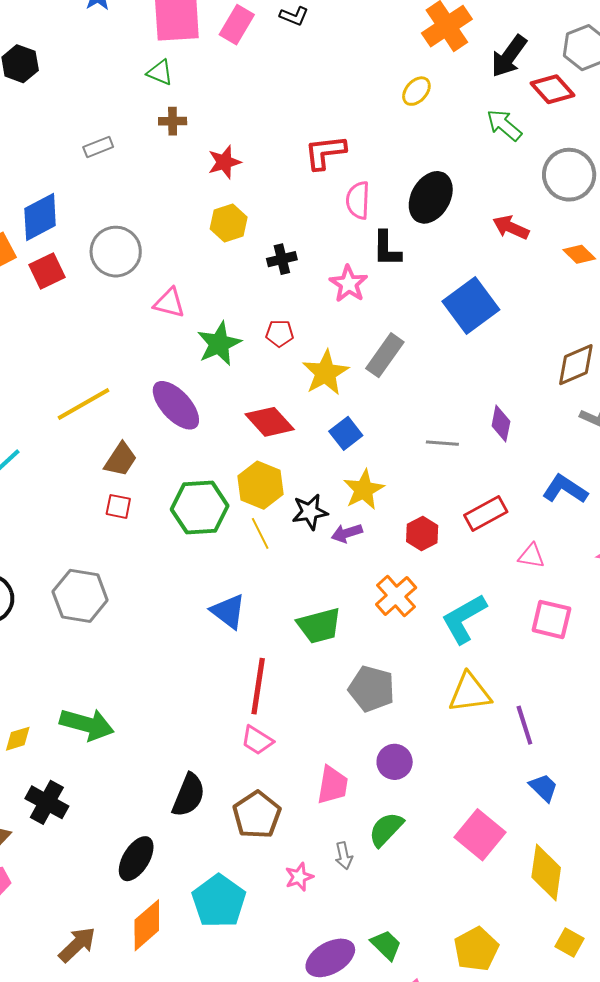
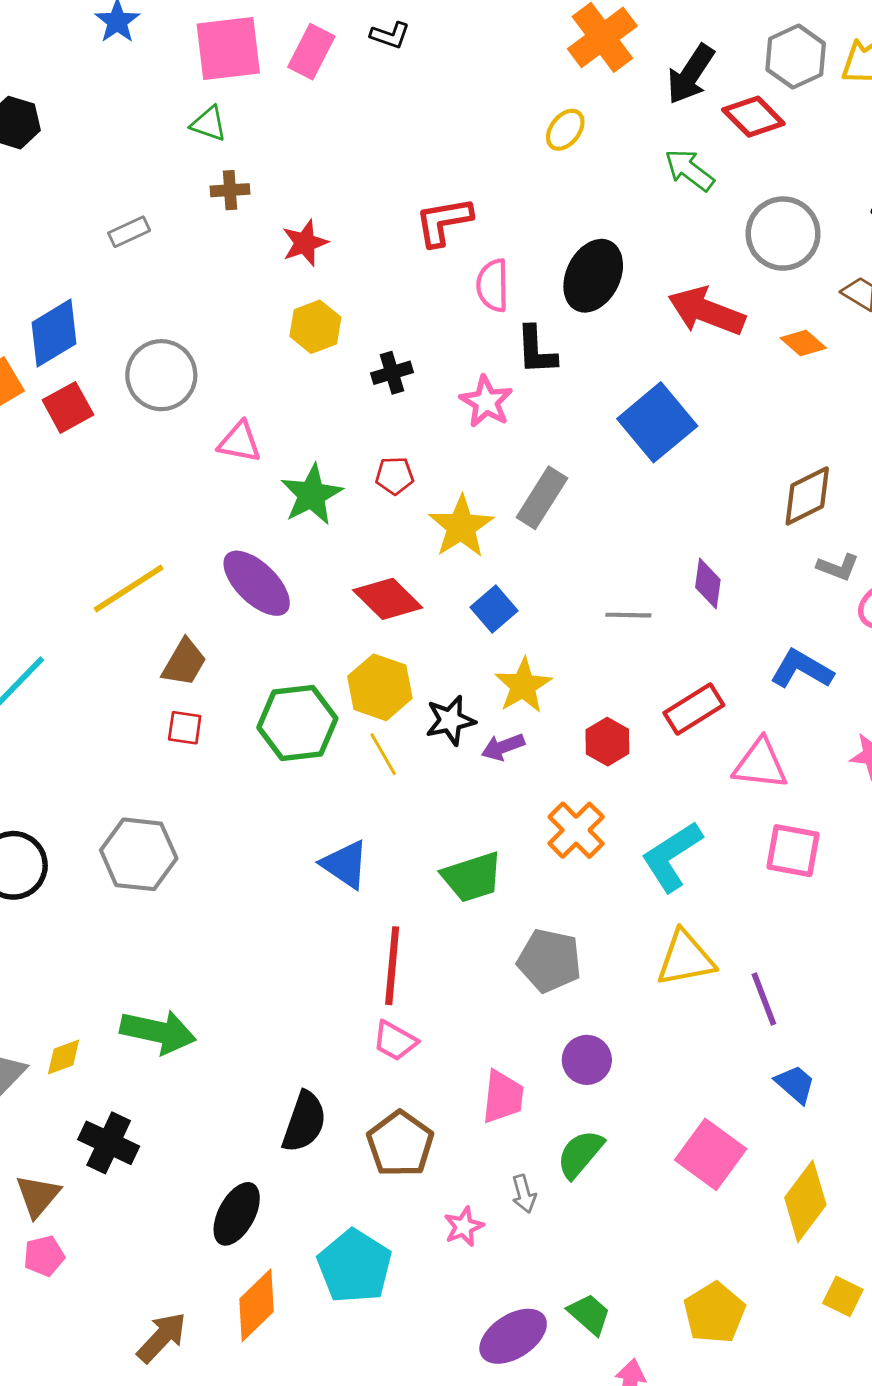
red arrow: (511, 227) -> (706, 311), size x1.5
pink triangle: (531, 556) -> (760, 764), size x1.5
yellow diamond: (546, 872) -> (805, 1201), turned 32

